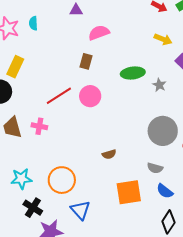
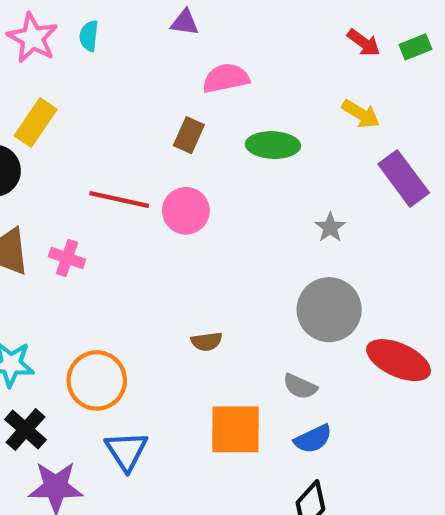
green ellipse: (133, 73) -> (273, 145), moved
gray star: (159, 85) -> (330, 227), moved
red line: (59, 96) -> (119, 199), turned 36
blue semicircle: (165, 191) -> (313, 439), turned -72

